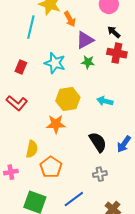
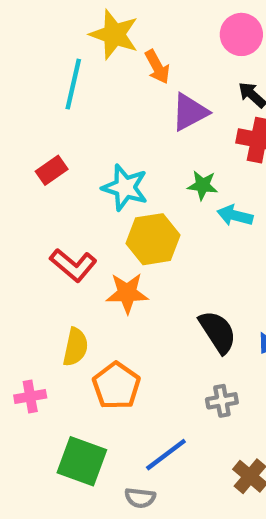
green star: (88, 62) -> (203, 185), moved
cyan star: (55, 63) -> (125, 187), moved
red rectangle: (21, 67) -> (52, 170), turned 32
cyan arrow: (105, 101) -> (235, 215), moved
red L-shape: (17, 103) -> (73, 265), moved

